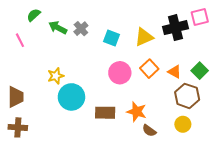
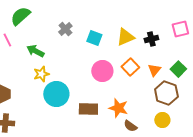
green semicircle: (34, 15) -> (20, 16), size x1.5
pink square: (200, 17) -> (180, 29), moved
green arrow: (58, 28) -> (35, 51), moved
black cross: (176, 28) -> (151, 39), moved, size x0.6
orange triangle: (174, 72) -> (154, 70), turned 40

